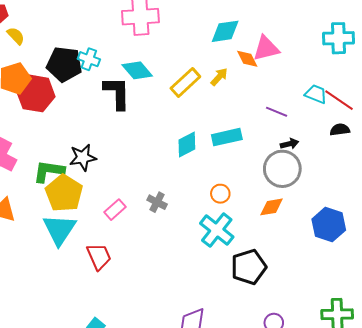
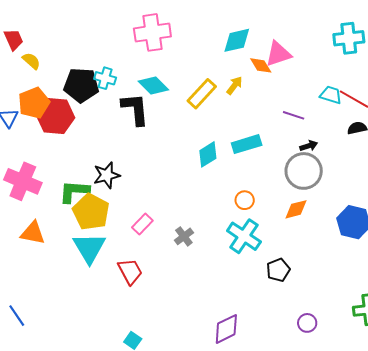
gray cross: (157, 202) -> (184, 236), moved, turned 30
black pentagon: (249, 267) -> (278, 270), size x0.7

